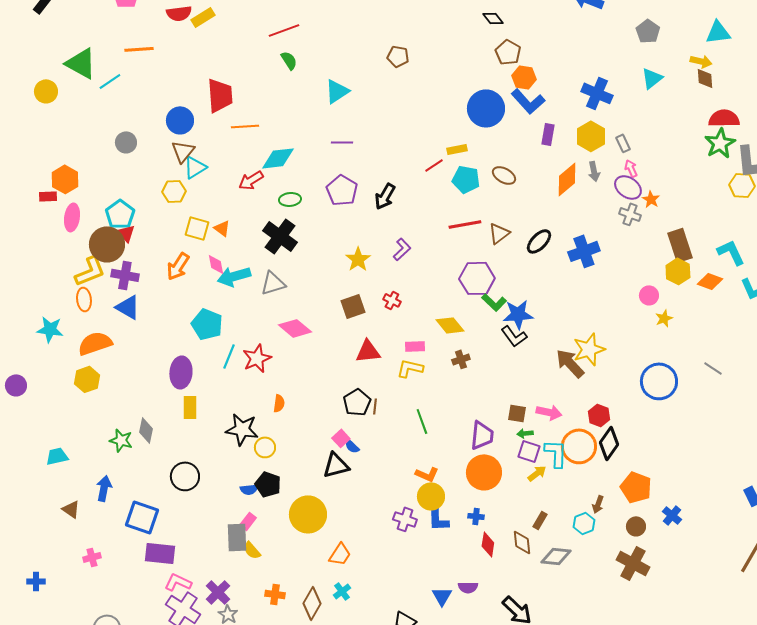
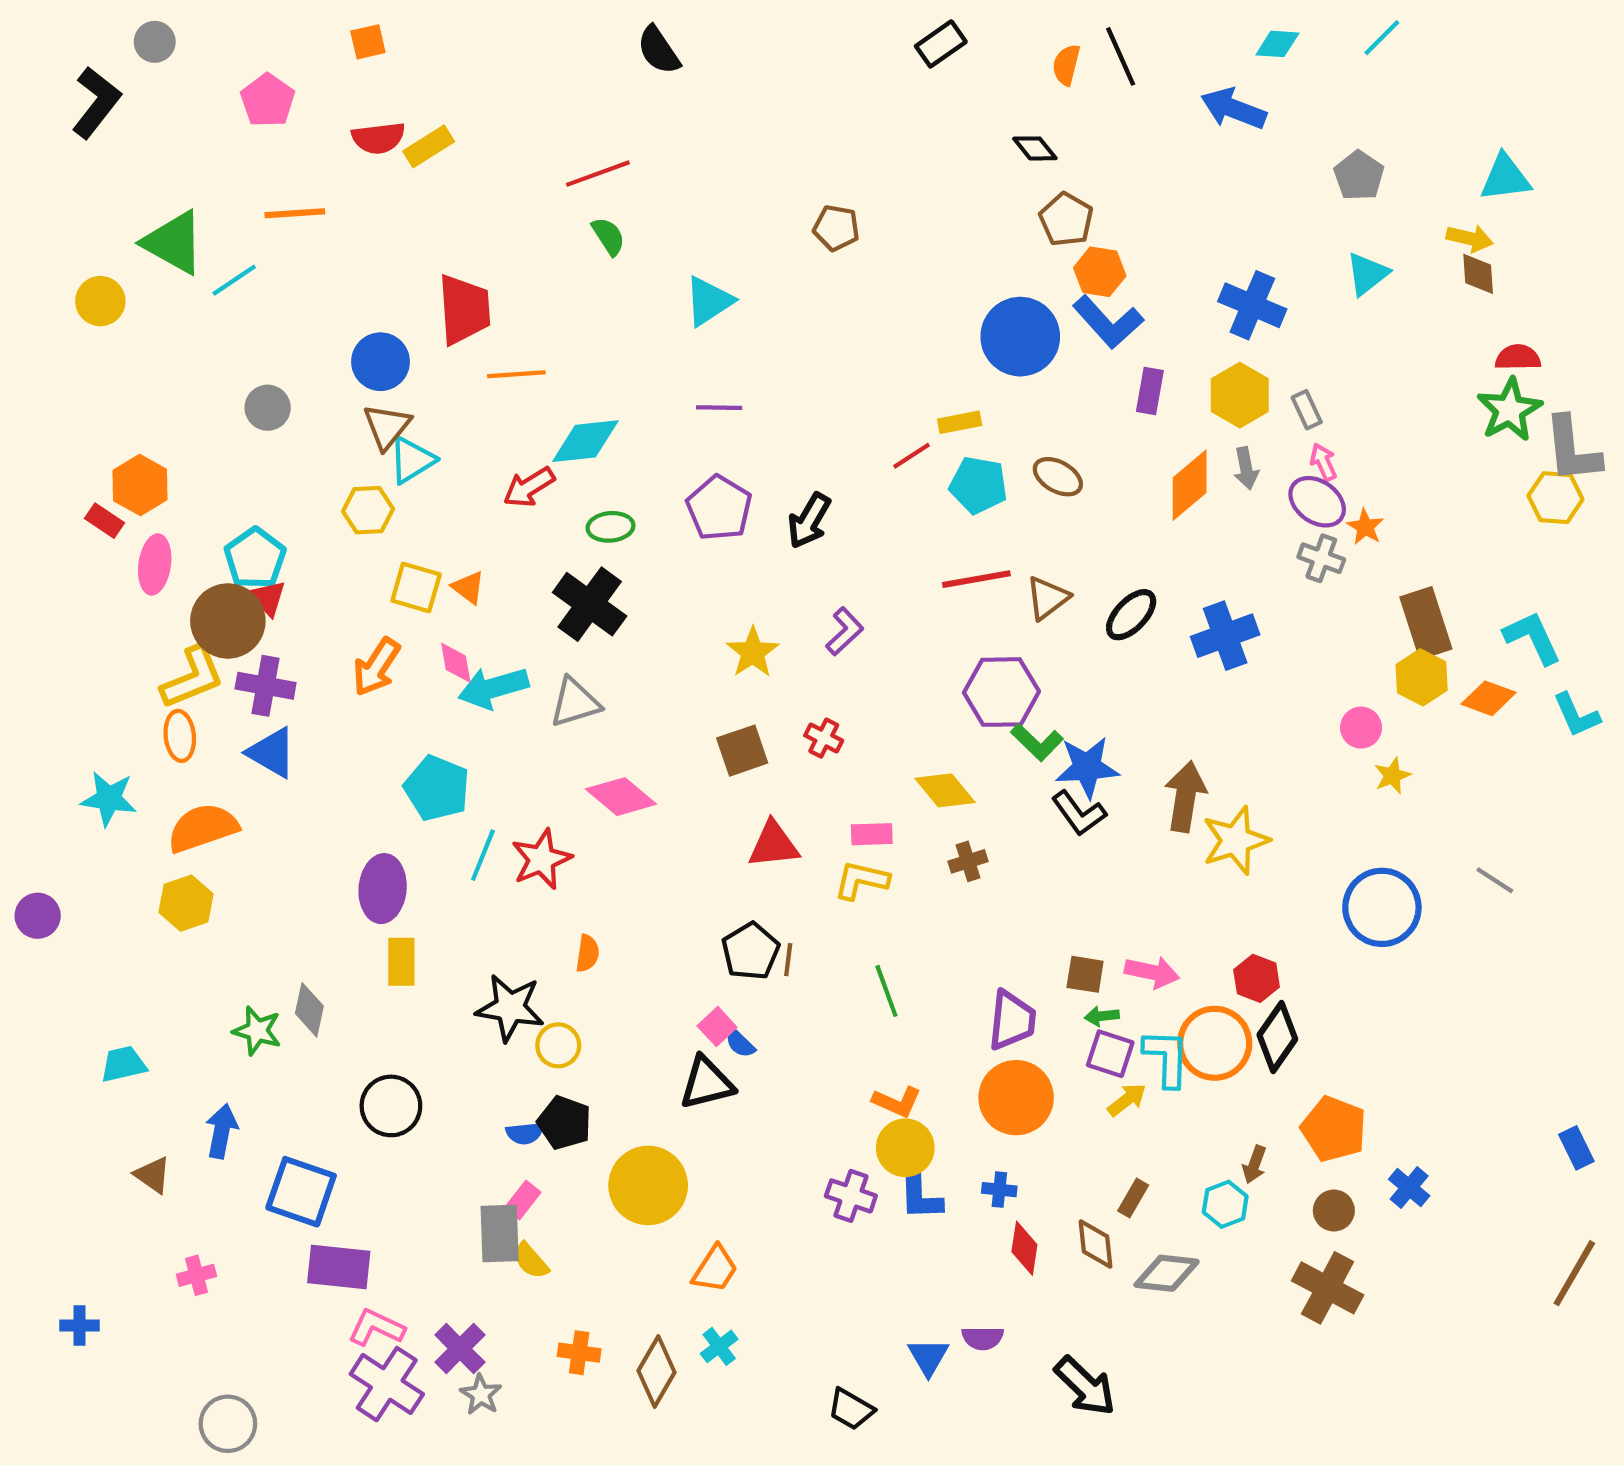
red semicircle: (724, 118) -> (1518, 358), size x0.7
red rectangle: (48, 196) -> (105, 521), turned 36
brown arrow: (570, 363) -> (1185, 797), moved, turned 52

